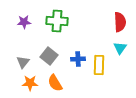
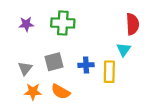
cyan triangle: (120, 48) -> (124, 50), moved
gray square: (49, 56) -> (54, 62), turned 36
orange semicircle: (55, 83) -> (61, 92), turned -30

